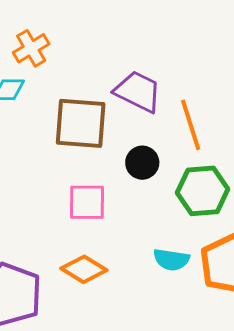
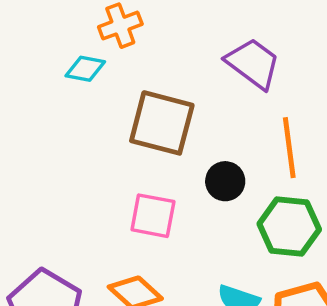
purple trapezoid: (138, 92) -> (253, 63), moved

